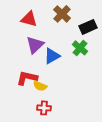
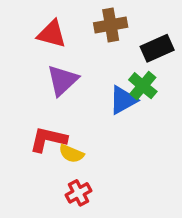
brown cross: (62, 14) -> (111, 25), turned 36
blue triangle: (52, 56) -> (123, 100), moved
red cross: (44, 108) -> (78, 193), turned -32

